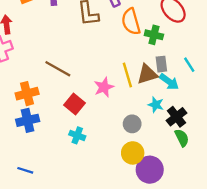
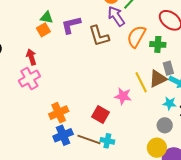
orange semicircle: (131, 22) -> (136, 36), turned 55
brown line: (58, 69) -> (89, 140), moved
pink star: (104, 87) -> (123, 96), turned -30
gray circle: (132, 124) -> (165, 125), moved

